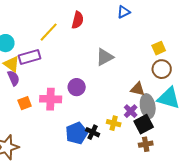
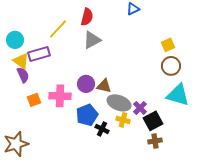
gray triangle: (105, 57) -> (92, 40), moved
brown triangle: (138, 89) -> (104, 86), moved
gray ellipse: (148, 106) -> (119, 103), moved, turned -60
blue pentagon: (77, 133) -> (87, 115), moved

